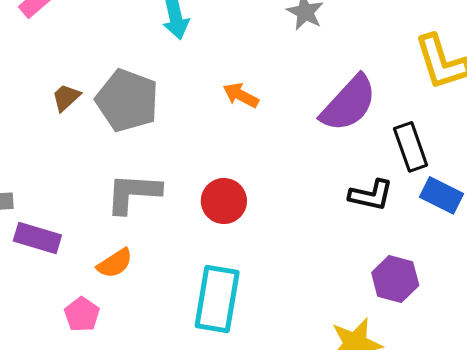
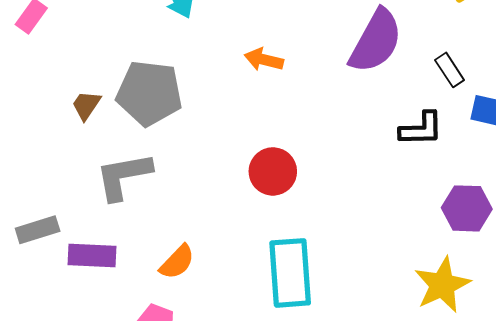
black rectangle: (411, 147) -> (450, 70), size x0.7
gray L-shape: (133, 193) -> (124, 176), moved

